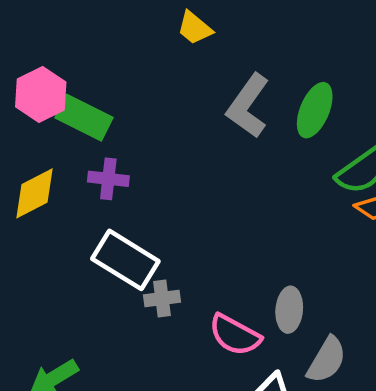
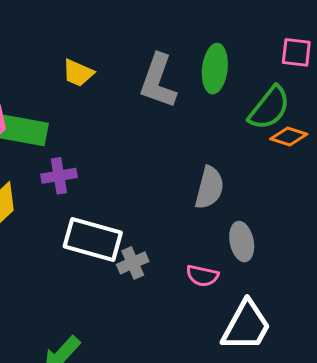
yellow trapezoid: (195, 28) -> (78, 73), moved
pink semicircle: (235, 335) -> (202, 276), size x0.7
gray semicircle: (327, 360) -> (209, 188), moved

